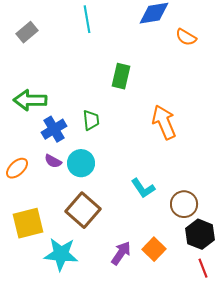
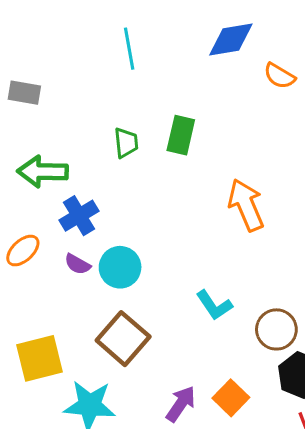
gray rectangle: (27, 32) -> (24, 93), moved, turned 50
green trapezoid: (91, 120) -> (126, 143), moved
orange ellipse: (17, 168) -> (23, 251), moved

